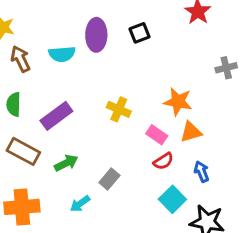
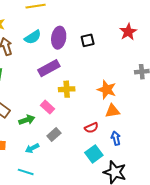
cyan semicircle: (62, 54) -> (33, 37), moved, turned -36
yellow cross: (119, 109) -> (67, 89), turned -35
purple rectangle: (56, 116) -> (49, 68), moved
pink rectangle: (157, 135) -> (48, 107), moved

